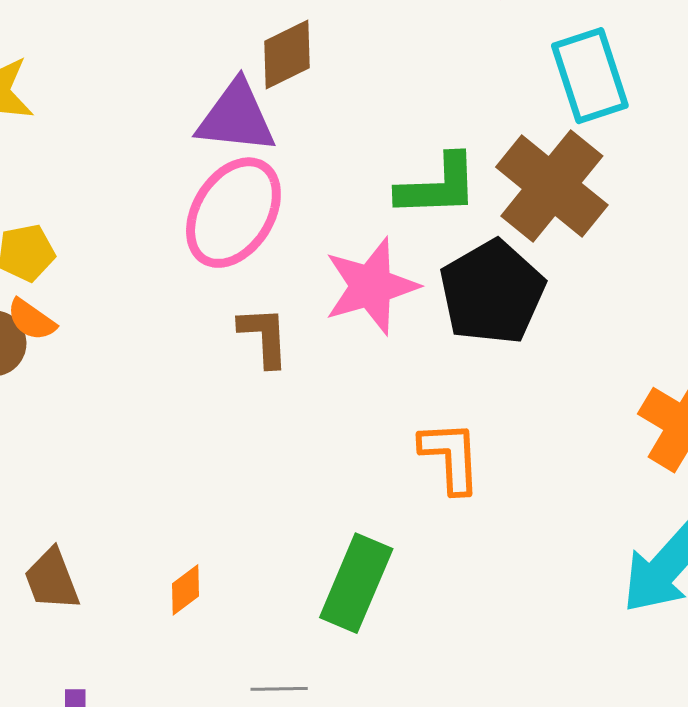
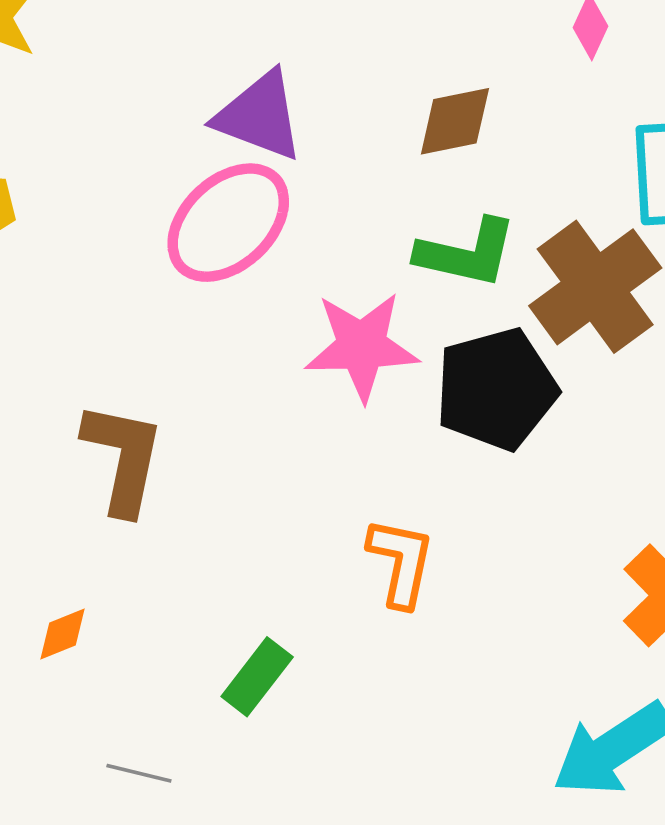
brown diamond: (287, 55) -> (455, 121), moved
brown L-shape: (264, 337) -> (123, 458), moved, size x1.5
green rectangle: (356, 583) -> (257, 677), size x0.7

